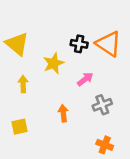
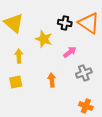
yellow star: (54, 63) -> (44, 39), turned -30
yellow square: (19, 127) -> (16, 82), moved

